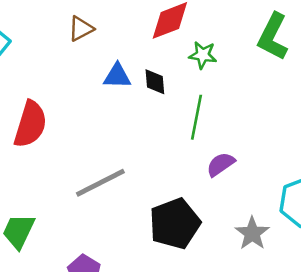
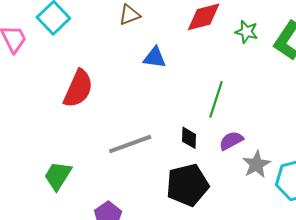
green star: (203, 55) -> (246, 32), moved
black diamond: (155, 82) -> (189, 138), moved
gray star: (252, 233) -> (256, 164), moved

